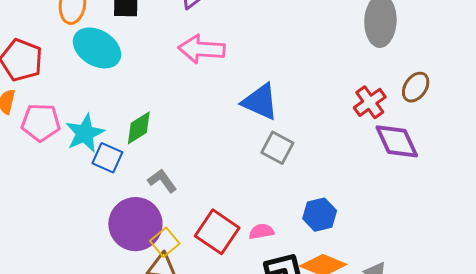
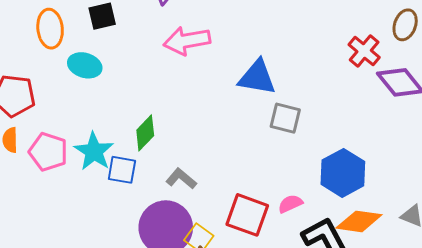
cyan ellipse: (97, 48) -> (85, 65), size x0.7
pink pentagon: (41, 122) -> (48, 152), turned 30
blue hexagon: (320, 215) -> (343, 173), size x1.4

